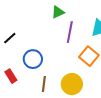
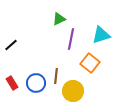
blue circle: (33, 59) -> (36, 83), moved
brown line: (44, 84) -> (56, 76), moved

